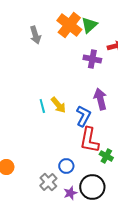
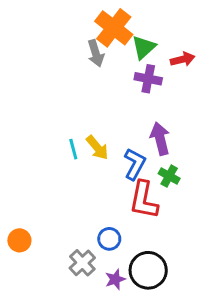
green triangle: (89, 25) -> (144, 47), moved
gray arrow: (35, 35) -> (96, 53), moved
green cross: (106, 156) -> (169, 176), moved

